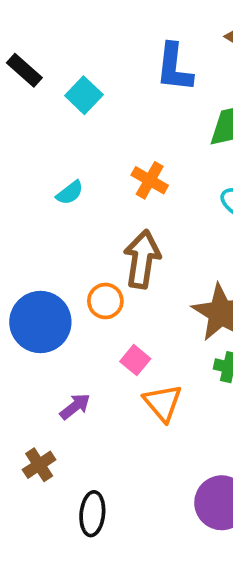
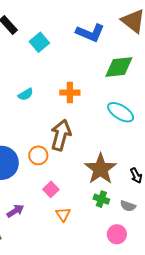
blue L-shape: (174, 68) -> (90, 33), turned -80
orange cross: (150, 180) -> (70, 93), turned -36
orange triangle: (163, 403) -> (63, 214), size x0.7

